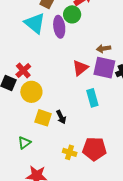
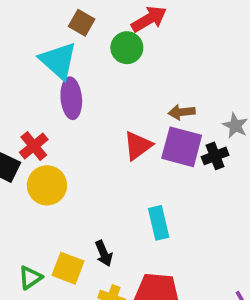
purple ellipse: (59, 27) -> (71, 98), moved
cyan rectangle: (92, 98) -> (159, 223), moved
black arrow: (61, 117) -> (104, 253), moved
yellow square: (43, 118) -> (68, 268), moved

